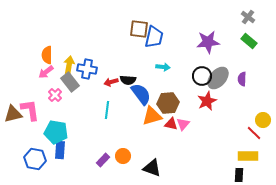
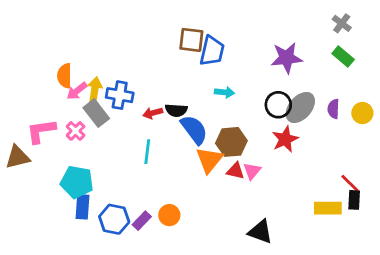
pink arrow: (46, 72) -> (77, 91), moved
pink L-shape: (30, 110) -> (41, 131), moved, turned -90
orange triangle: (152, 116) -> (209, 160), turned -35
yellow circle: (263, 120) -> (362, 113), moved
yellow rectangle: (248, 156) -> (328, 208), moved
blue hexagon: (35, 159) -> (114, 219), moved
black triangle: (152, 168) -> (260, 232), moved
black rectangle: (239, 175) -> (354, 200), moved

